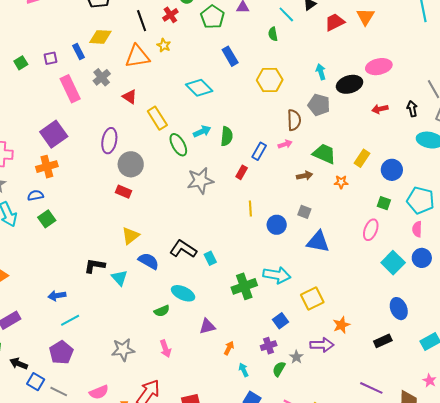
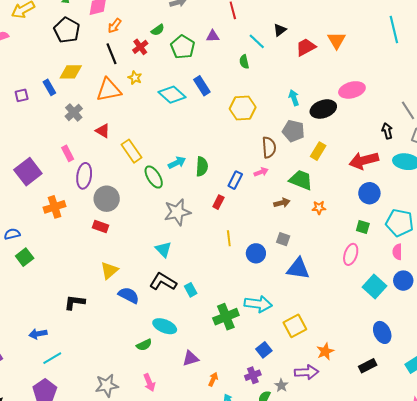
cyan diamond: (199, 88) -> (172, 95), moved
pink rectangle: (70, 89) -> (68, 153), moved, size x0.6
red arrow: (380, 109) -> (364, 161), moved, size x1.8
yellow rectangle: (362, 158) -> (318, 151), moved
orange cross: (47, 167) -> (55, 207), moved
cyan triangle: (119, 278) -> (163, 249), moved

